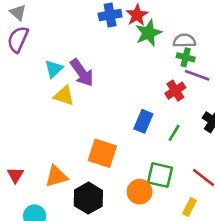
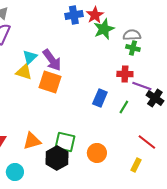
purple line: (197, 75) -> (142, 86), moved
red cross: (175, 91) -> (125, 74), turned 35
yellow triangle: (64, 96) -> (24, 72), moved
orange square: (102, 153) -> (50, 82), moved
green square: (160, 175) -> (65, 142), moved

